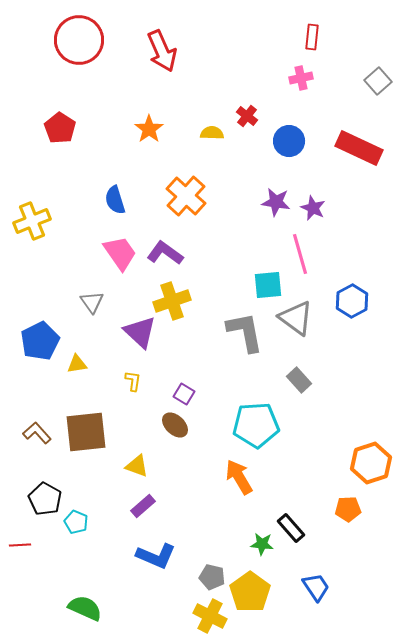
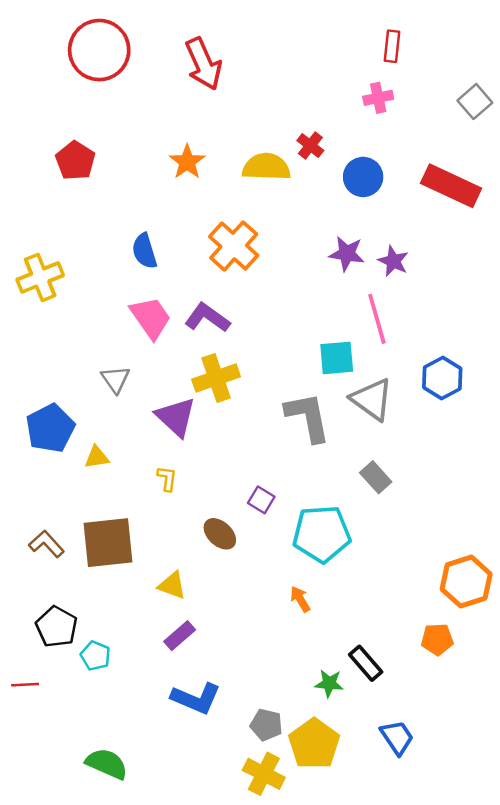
yellow semicircle: (212, 133) -> (266, 167), size x1.6
purple square: (184, 394) -> (261, 500), moved
orange arrow: (239, 477) -> (300, 599), size x0.6

